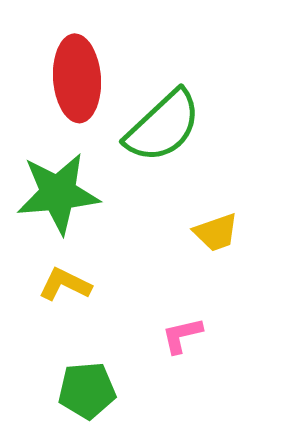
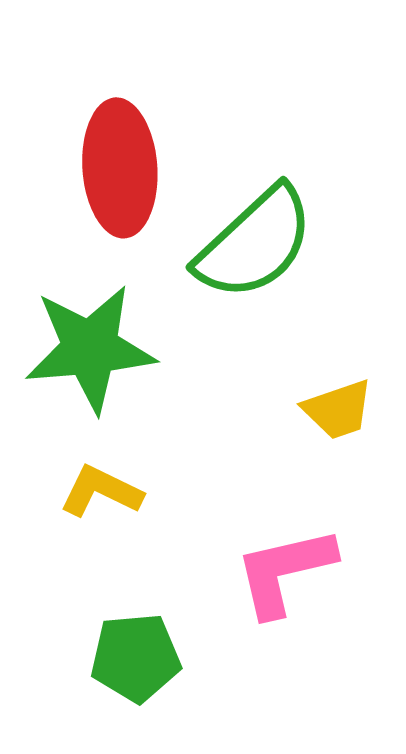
pink L-shape: (182, 335) -> (285, 571), size x1.6

